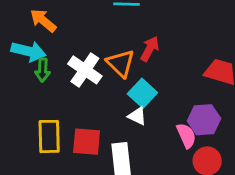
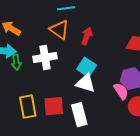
orange triangle: (121, 63) -> (59, 30), moved
white cross: (85, 70) -> (45, 58), turned -35
white triangle: (137, 116) -> (86, 83), size x1.5

